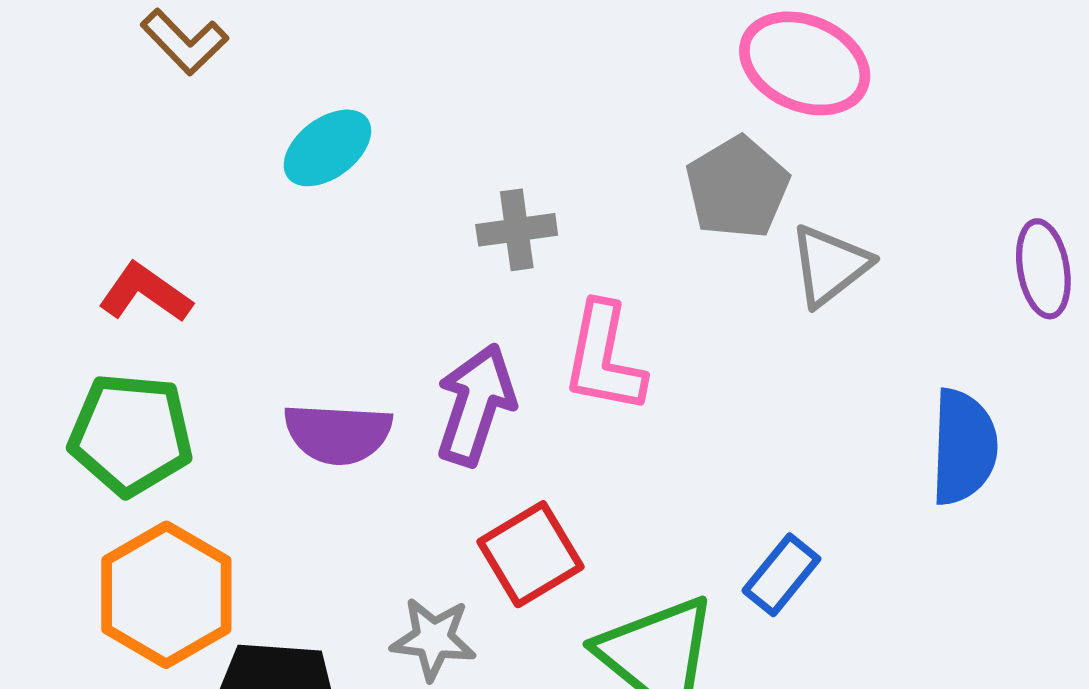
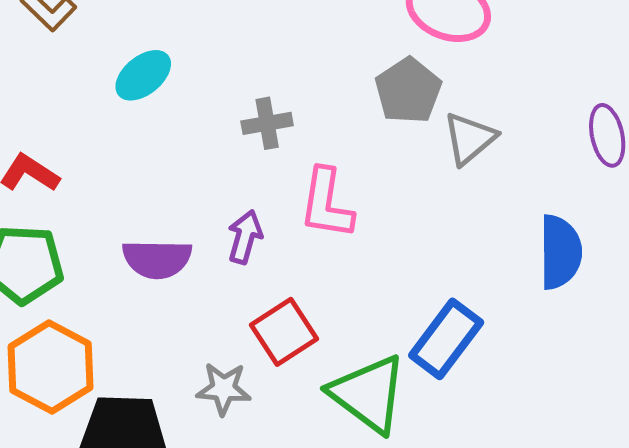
purple arrow: (476, 405) -> (245, 237), size x0.7
blue rectangle: (781, 575) -> (446, 339), size x1.5

